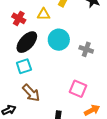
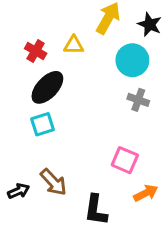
cyan circle: (59, 40) -> (132, 60), moved
brown arrow: (31, 93) -> (53, 182), moved

